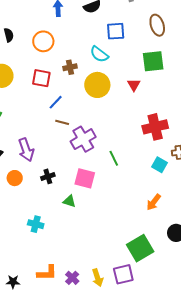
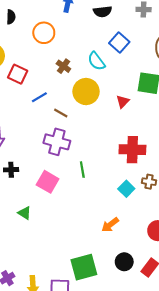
blue square: (116, 31) -> (119, 43), turned 30
brown cross: (70, 67) -> (63, 66), turned 32
red square: (41, 78) -> (18, 74), moved
brown line: (62, 122) -> (61, 113), moved
purple cross: (83, 139) -> (57, 142), turned 30
green triangle: (69, 201) -> (24, 213), moved

